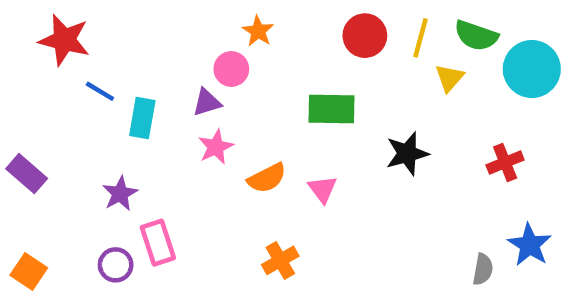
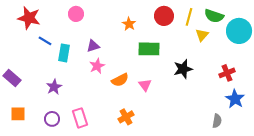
orange star: (258, 31) -> (129, 24), moved
pink circle: (231, 69) -> (76, 14), moved
pink rectangle: (158, 243) -> (80, 118), moved
blue star: (530, 245) -> (235, 99), moved
orange square: (29, 272) -> (18, 114), moved, turned -35

